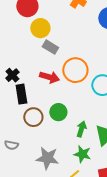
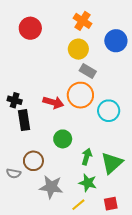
yellow circle: (40, 28) -> (78, 49), moved
gray rectangle: (50, 47) -> (88, 71), moved
black cross: (12, 75) -> (15, 100), turned -32
brown circle: (33, 117) -> (33, 161), moved

